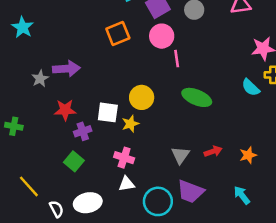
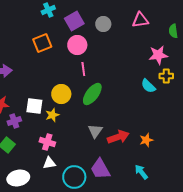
pink line: (177, 59) -> (83, 69), moved
green ellipse: (197, 97) -> (92, 94), moved, turned -75
red arrow: (213, 151) -> (118, 137), size x1.5
gray triangle: (180, 155) -> (95, 131), moved
purple trapezoid: (190, 191) -> (100, 169), turned 40

